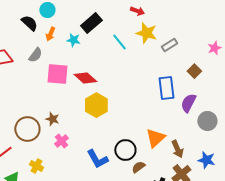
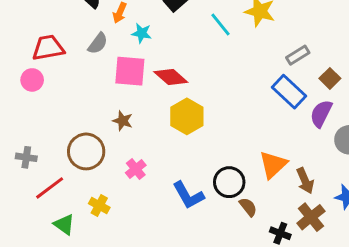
cyan star: (73, 40) -> (142, 33), moved
gray rectangle: (169, 45) -> (298, 55), moved
brown square: (194, 71) -> (330, 78), moved
blue rectangle: (166, 88) -> (289, 92), turned -40
brown star: (52, 119) -> (123, 121), moved
brown semicircle: (138, 167) -> (248, 207), turned 88

